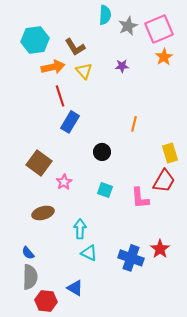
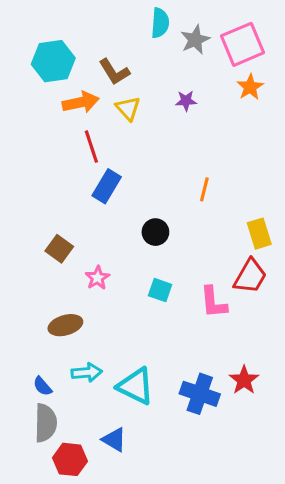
brown square: (39, 163) -> (59, 249), size x0.7
cyan arrow: (80, 229) -> (87, 372), moved, turned 84
cyan triangle: (89, 253) -> (136, 386), size x1.5

